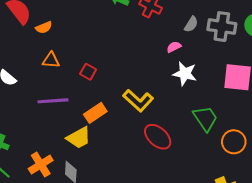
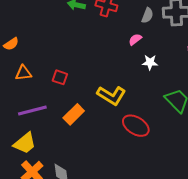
white star: (185, 74) -> (150, 62), size x0.7
yellow trapezoid: (79, 138) -> (25, 143), moved

